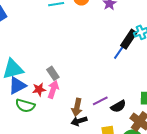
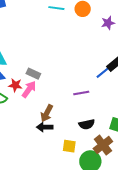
gray rectangle: (53, 73) -> (33, 74), turned -48
purple line: (100, 101) -> (81, 93), moved

